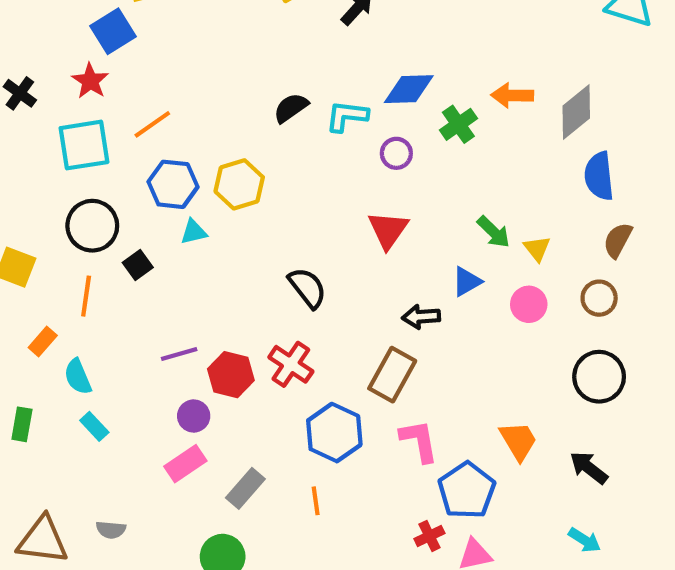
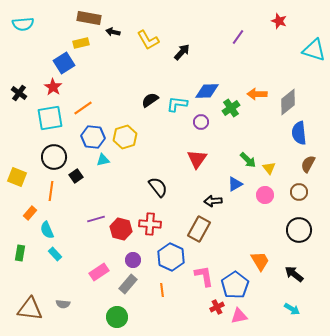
red cross: (291, 364) -> (150, 224), turned -30
purple circle: (194, 416) -> (133, 260), moved
pink L-shape: (419, 441) -> (204, 276), moved

